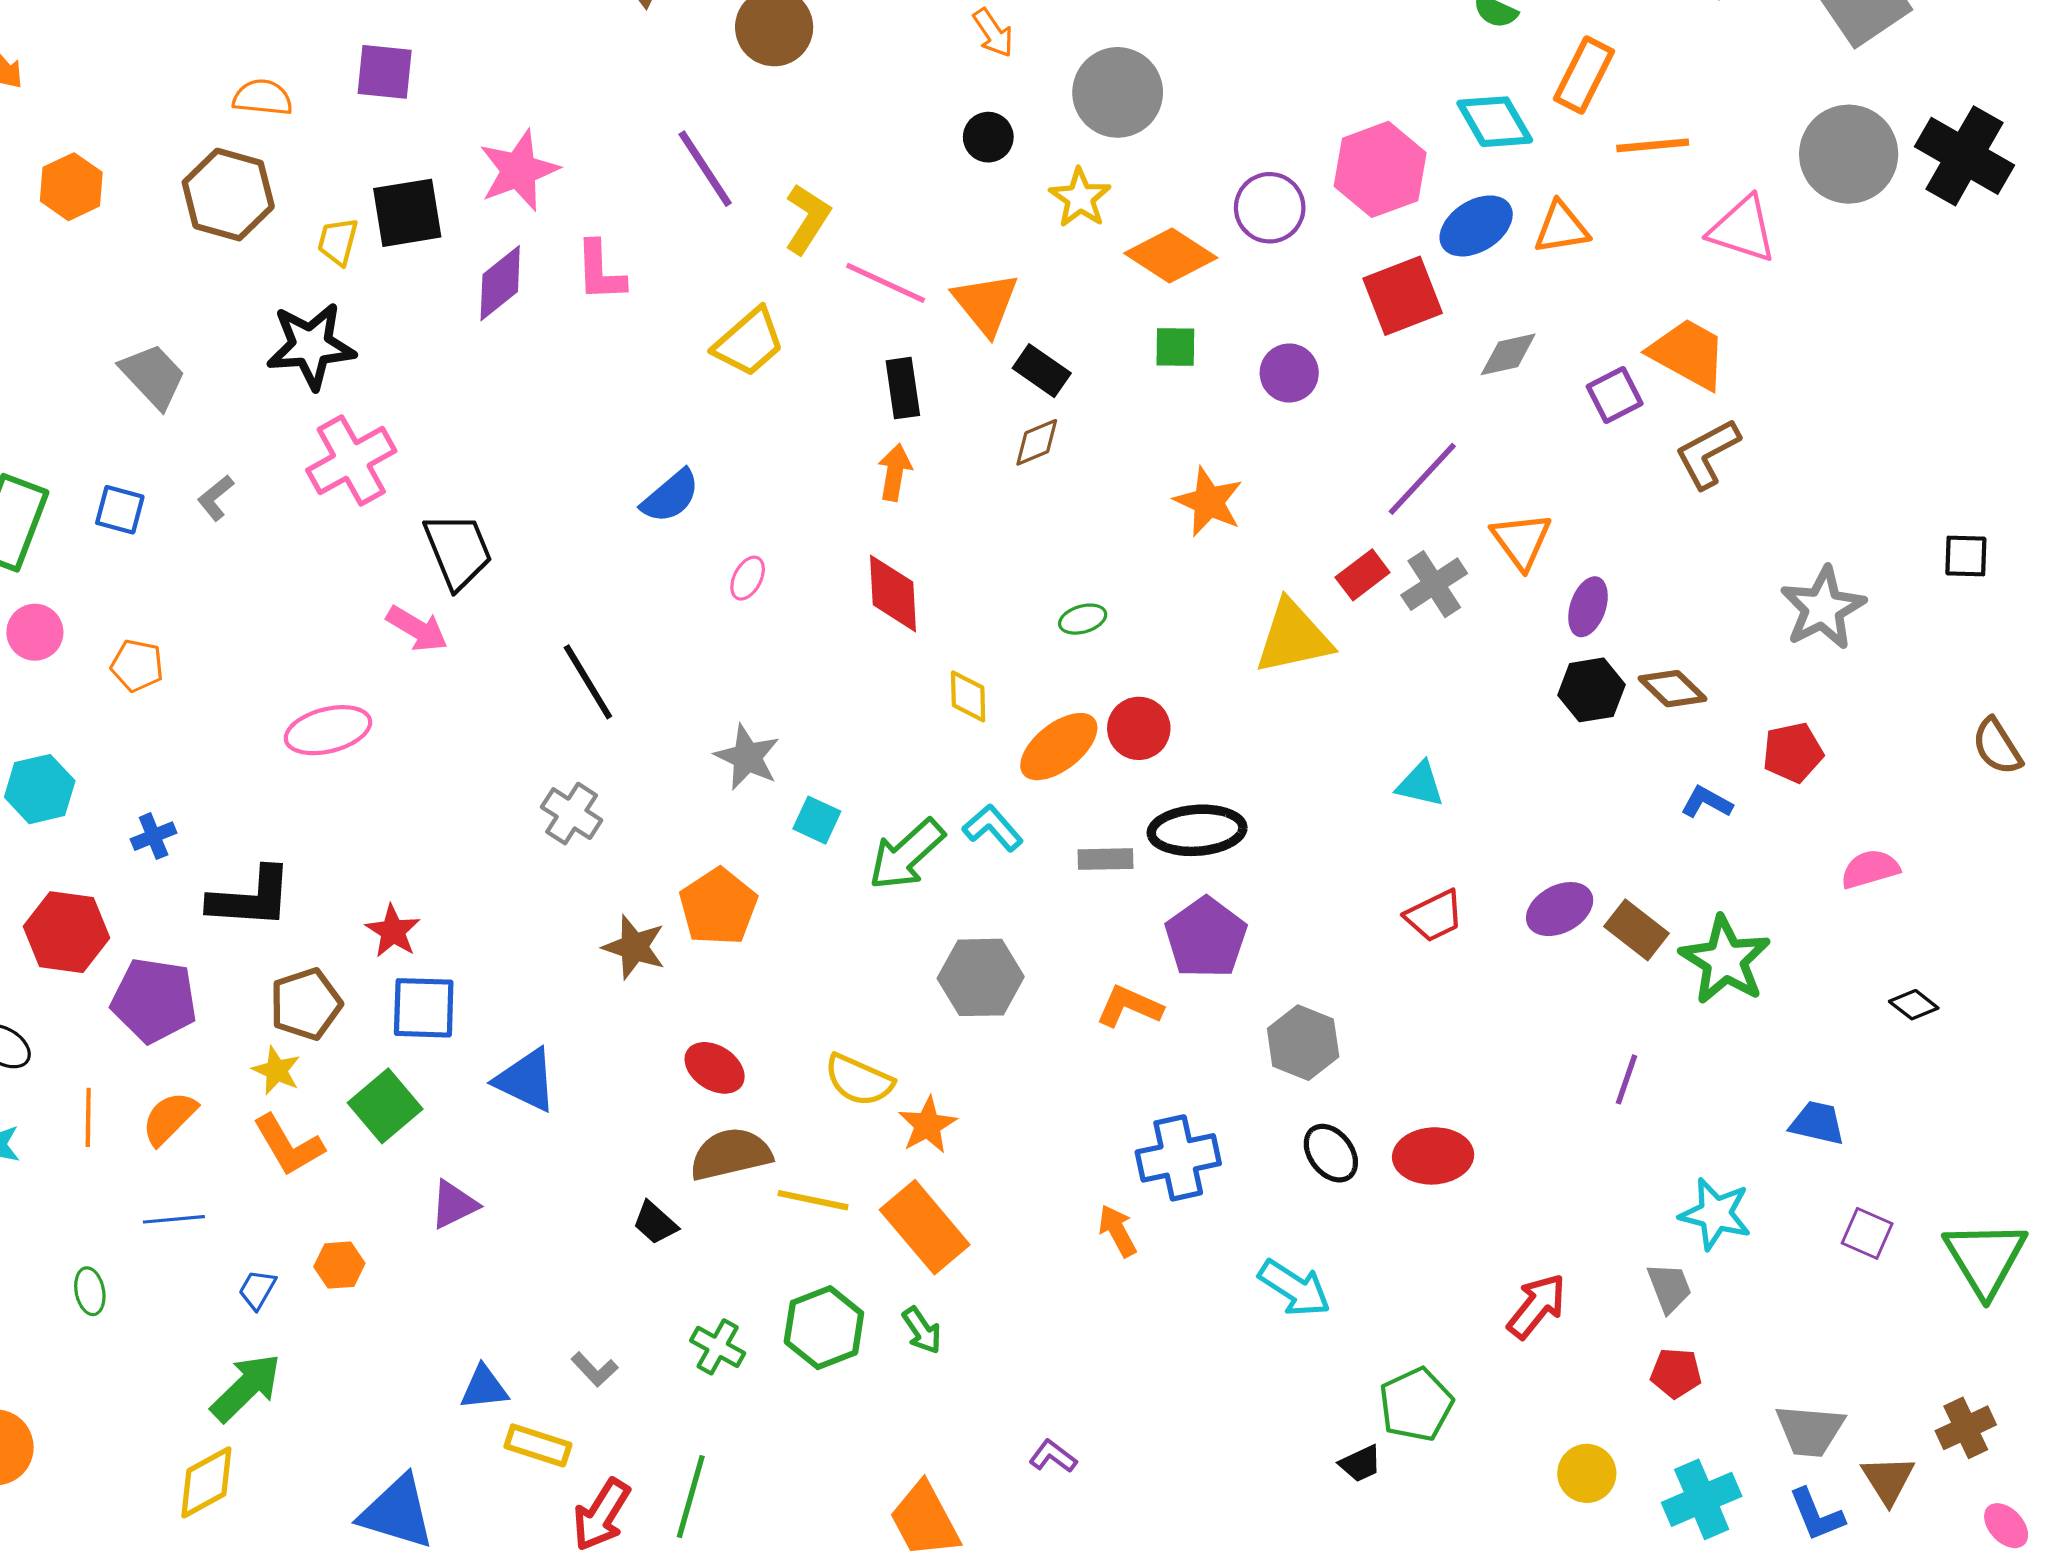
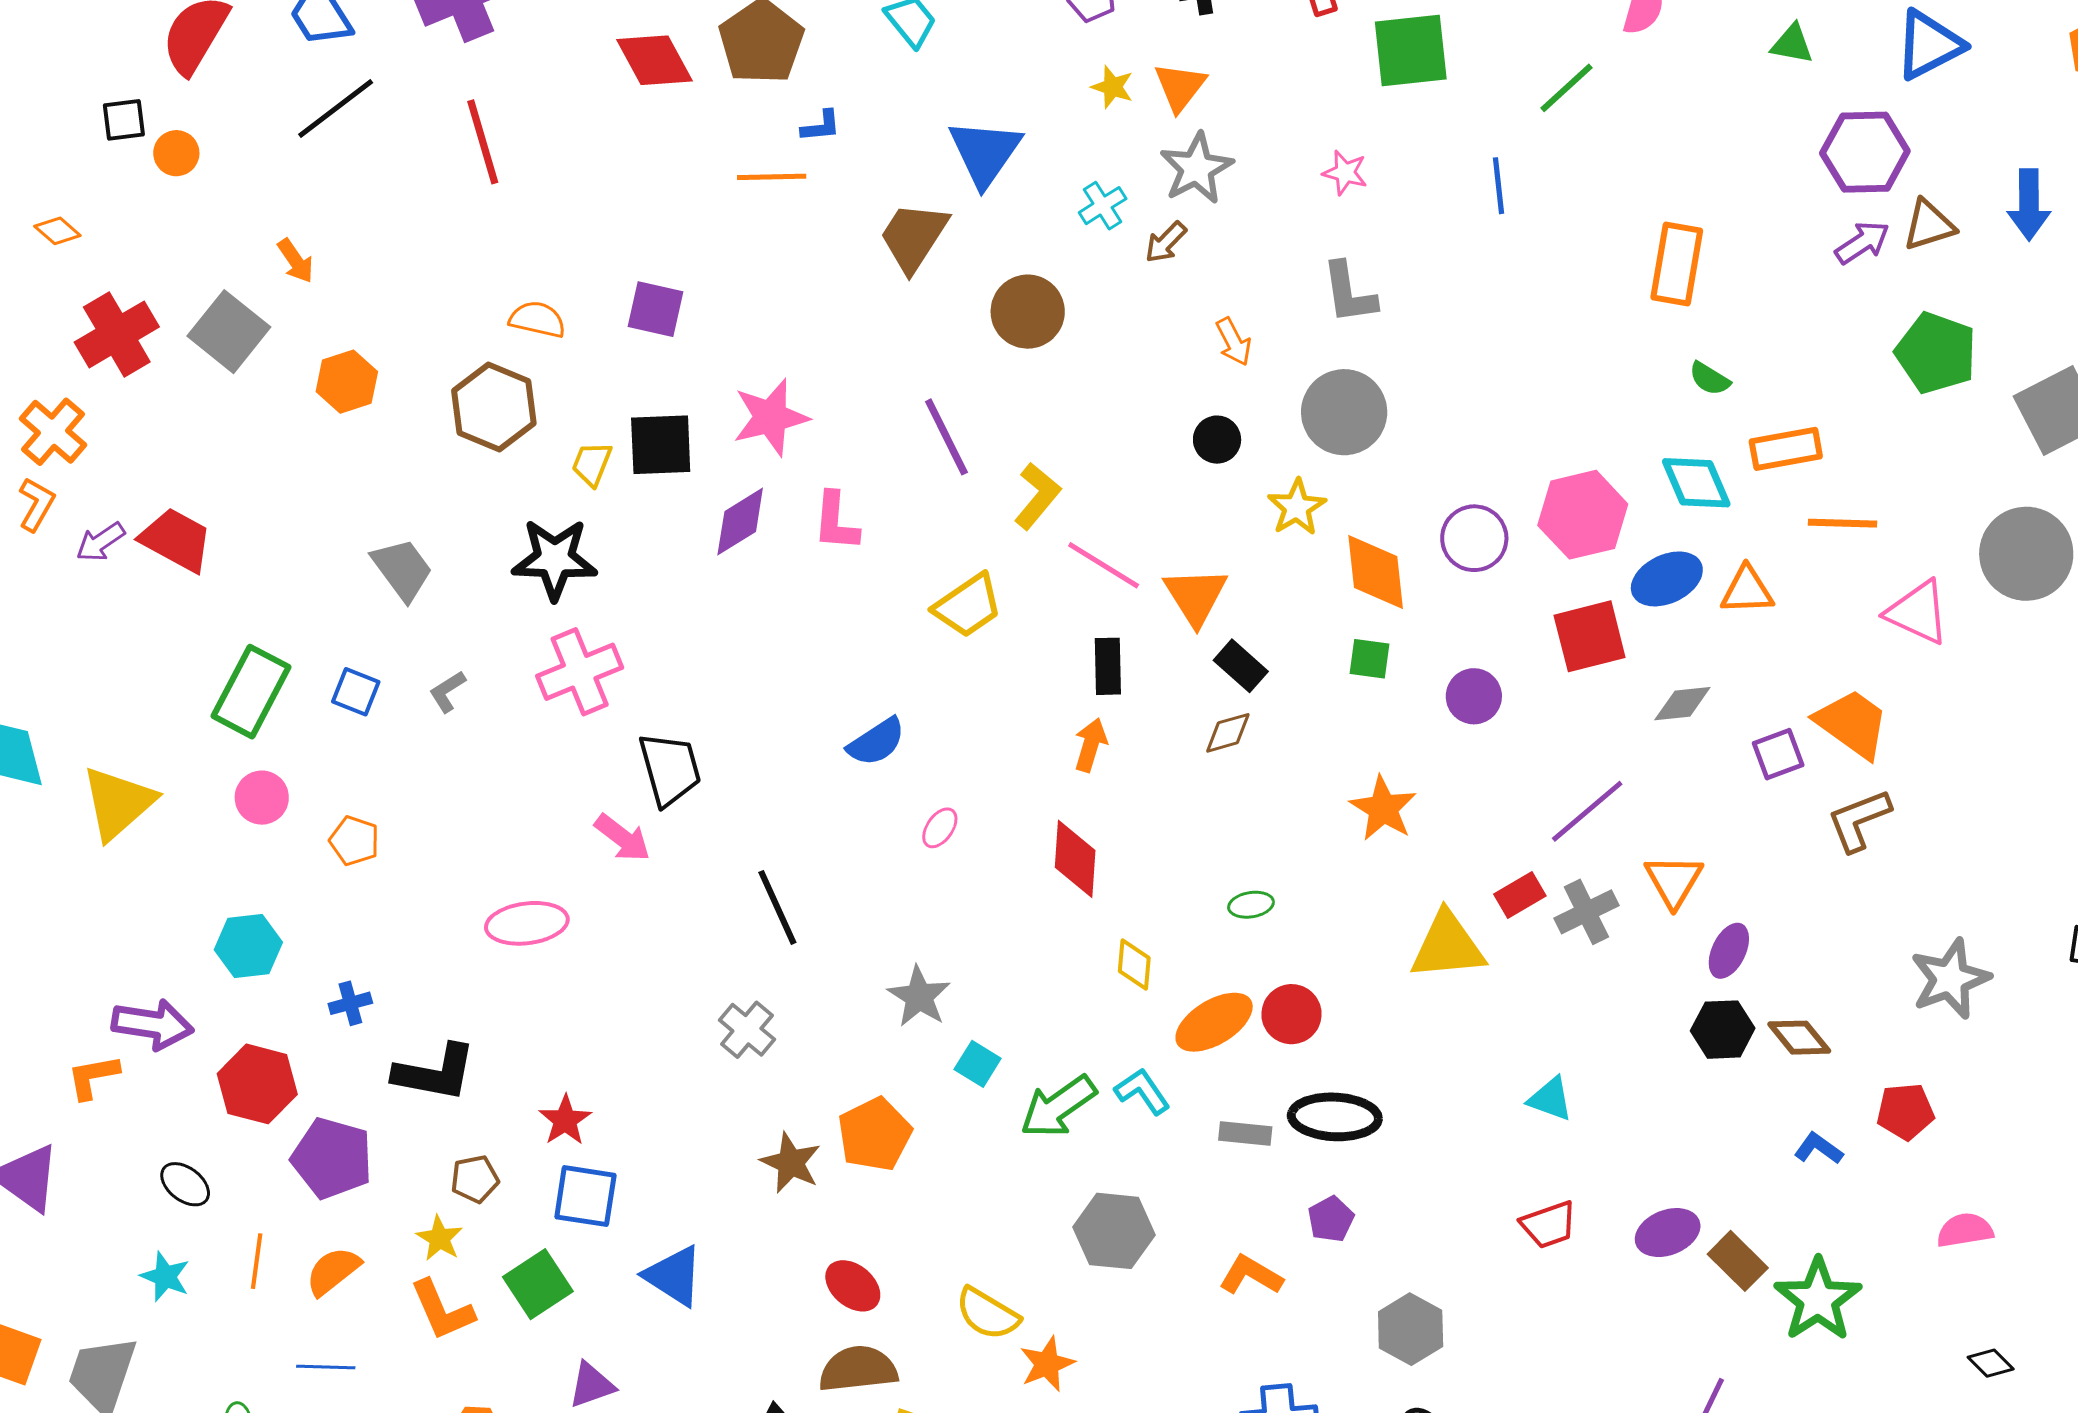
orange rectangle: (1584, 75) -> (1786, 449), turned 46
orange diamond: (1171, 255) -> (1376, 572), turned 44
purple pentagon: (1206, 938) -> (1331, 1219), size x0.6
brown pentagon: (306, 1004) -> (475, 1179), size x0.7

